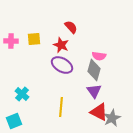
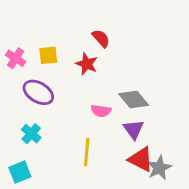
pink cross: (11, 41) -> (16, 58), turned 32
pink semicircle: (99, 56) -> (101, 111), moved
purple ellipse: (62, 65) -> (38, 92), moved
gray diamond: (94, 70) -> (134, 99), turned -55

